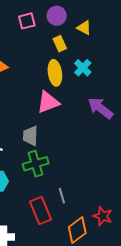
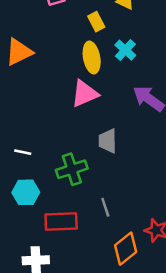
gray trapezoid: (30, 136) -> (108, 141), moved
red rectangle: (40, 211) -> (61, 222), moved, turned -68

